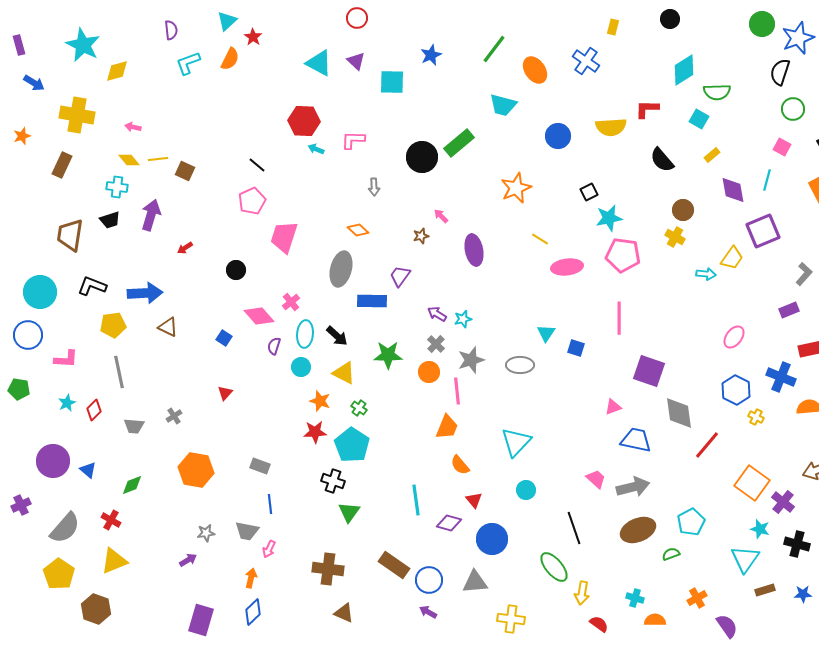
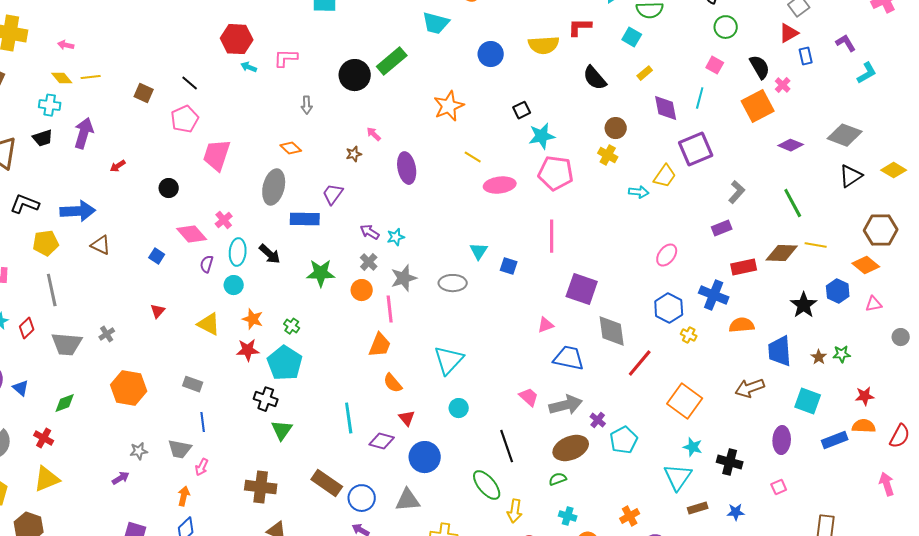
brown square: (185, 171) -> (144, 93), moved
yellow triangle: (344, 373) -> (209, 324), moved
gray trapezoid: (134, 426) -> (67, 344), size x1.5
purple cross: (783, 502) -> (598, 420), moved, size x0.7
green semicircle: (671, 554) -> (558, 479), moved

